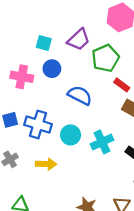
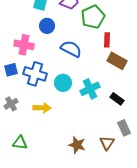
pink cross: (22, 77) -> (24, 45), moved
red rectangle: (122, 85) -> (107, 40), turned 56

